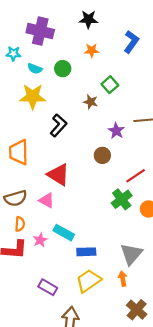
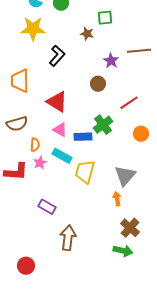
green square: (110, 85) -> (105, 18), turned 35
green cross: (122, 199) -> (103, 125), moved
pink triangle: (47, 200) -> (60, 130), moved
orange semicircle: (20, 224) -> (35, 145), moved
blue rectangle: (86, 252) -> (83, 137), moved
yellow trapezoid: (88, 281) -> (85, 172), moved, turned -40

